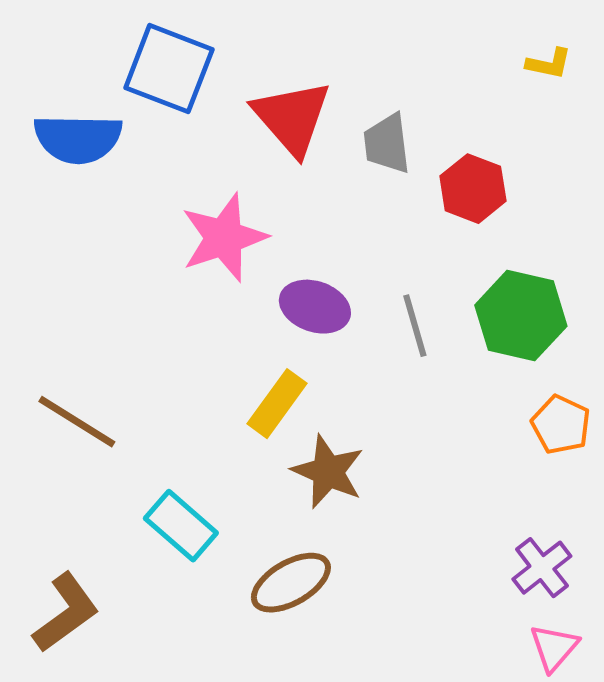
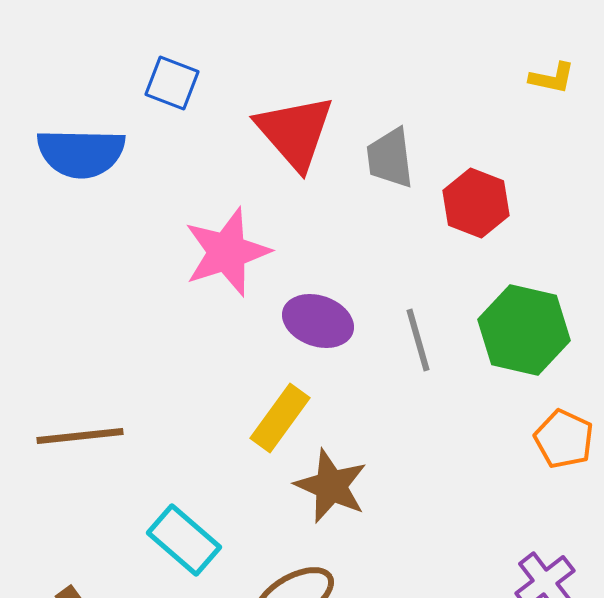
blue square: (169, 69) -> (172, 83), size x0.6
brown line: (77, 422) -> (80, 436), turned -38

